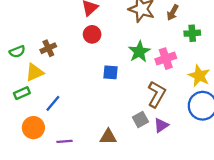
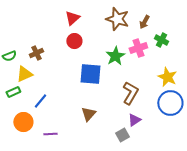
green cross: (192, 33) -> (161, 40), turned 32
pink cross: (166, 59) -> (138, 48), moved
blue square: (110, 72) -> (90, 74), size x1.6
gray square: (140, 120) -> (122, 135), moved
brown triangle: (108, 137) -> (88, 114), moved, turned -49

